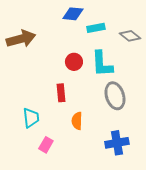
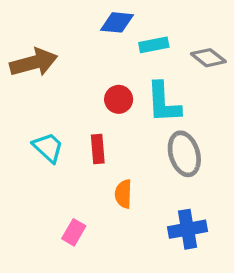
cyan trapezoid: (31, 118) -> (48, 147), moved, turned -40

